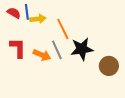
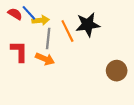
blue line: (27, 12) -> (29, 13), turned -35
black star: (82, 49) -> (88, 25), moved
gray line: (57, 50) -> (48, 39), moved, turned 30

